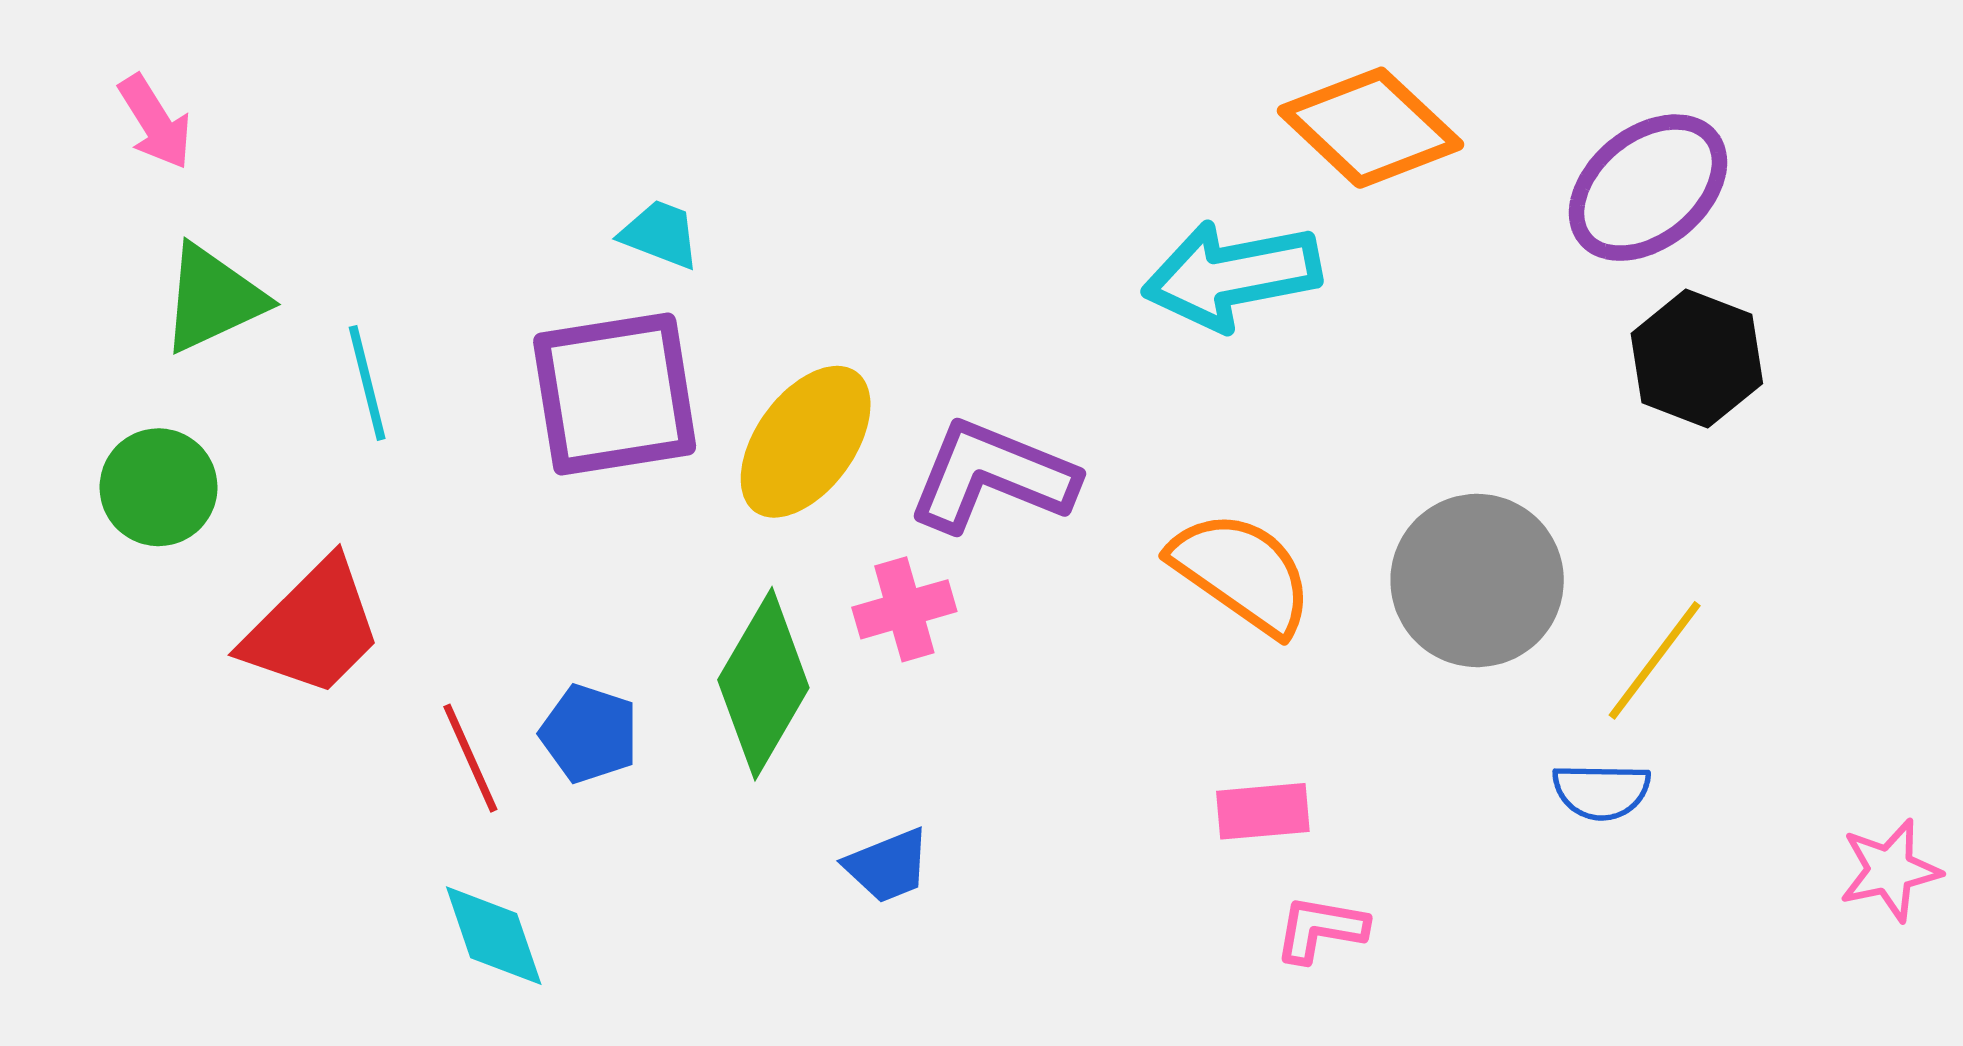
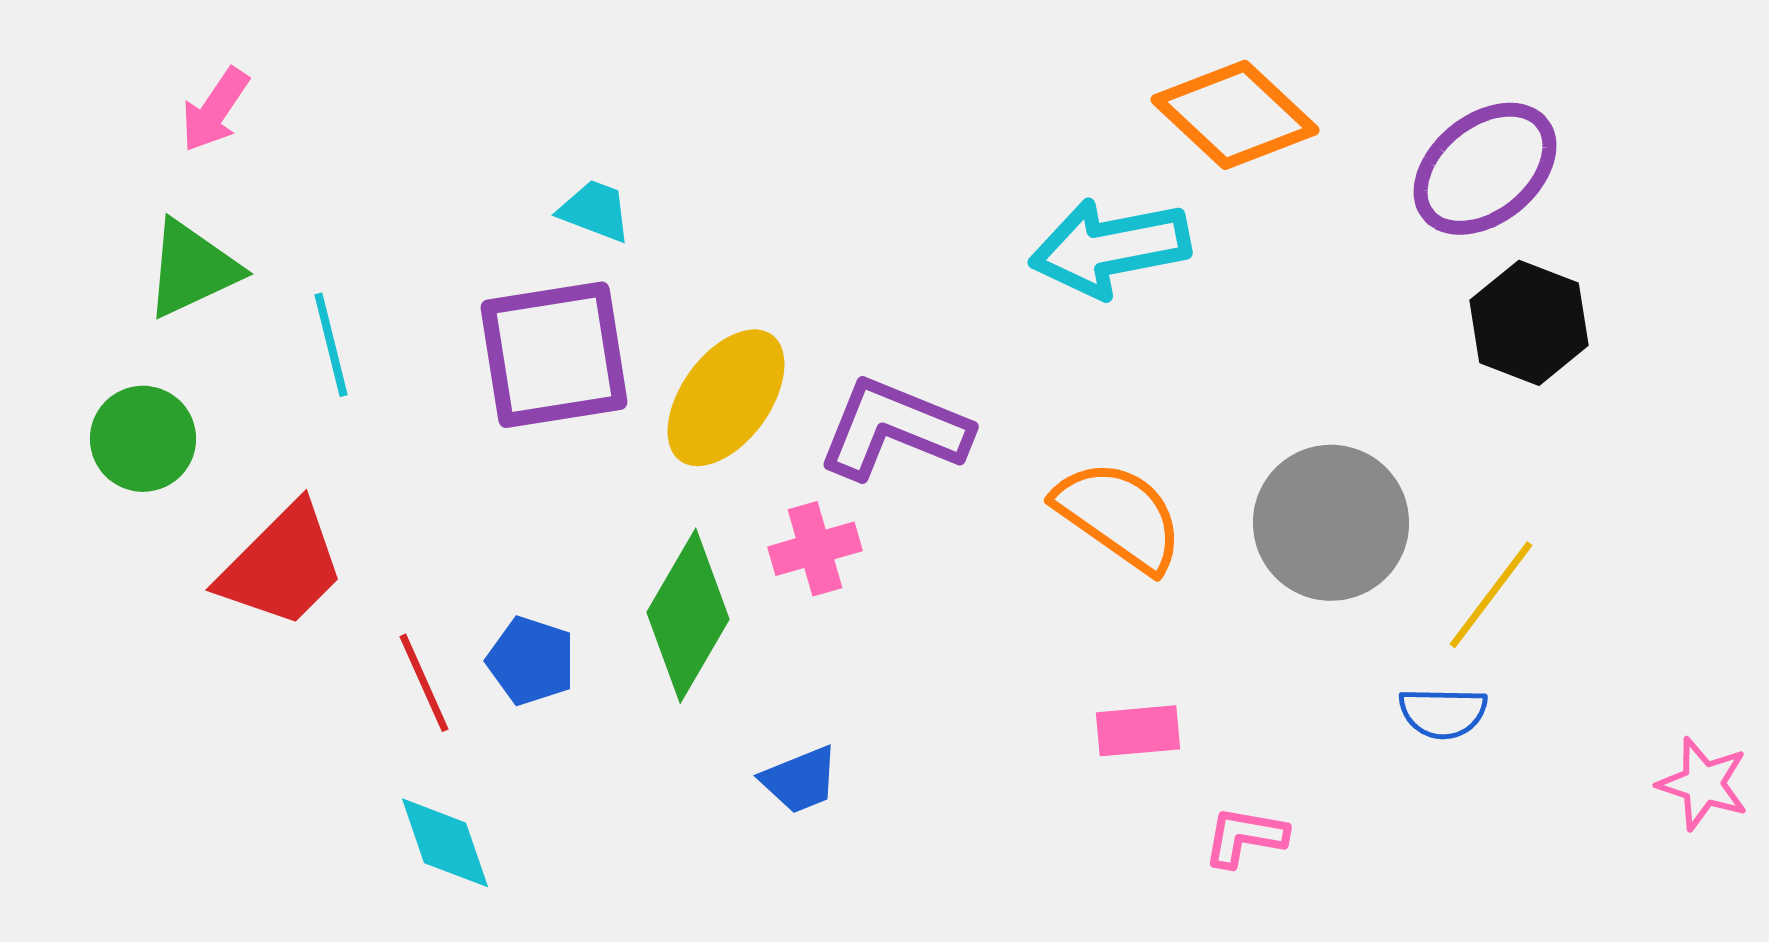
pink arrow: (155, 122) -> (215, 110), moved, turned 66
pink star: (1890, 870) -> (1703, 784), turned 30
pink L-shape: (1321, 929) -> (1245, 837), moved

